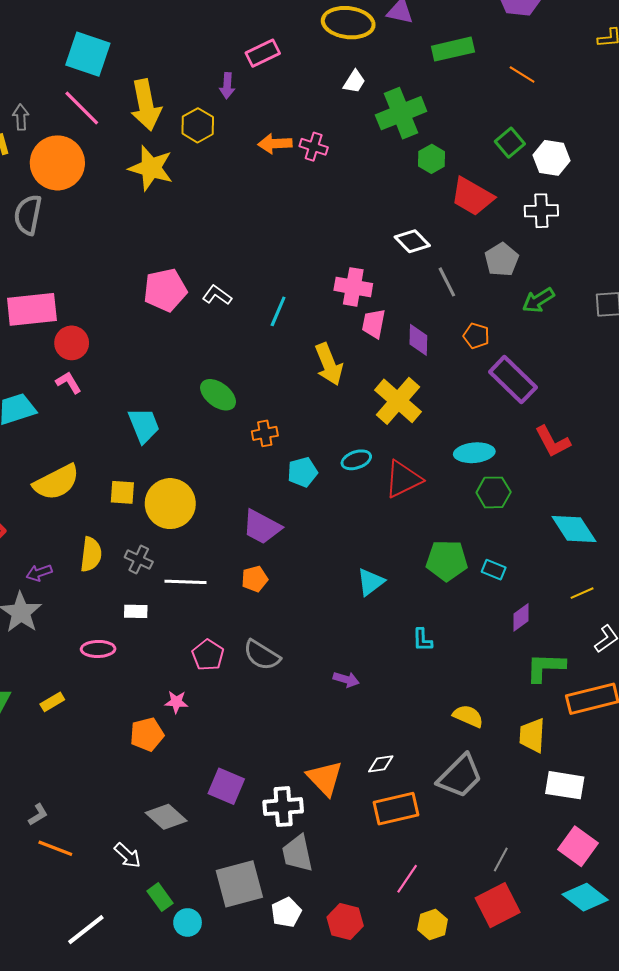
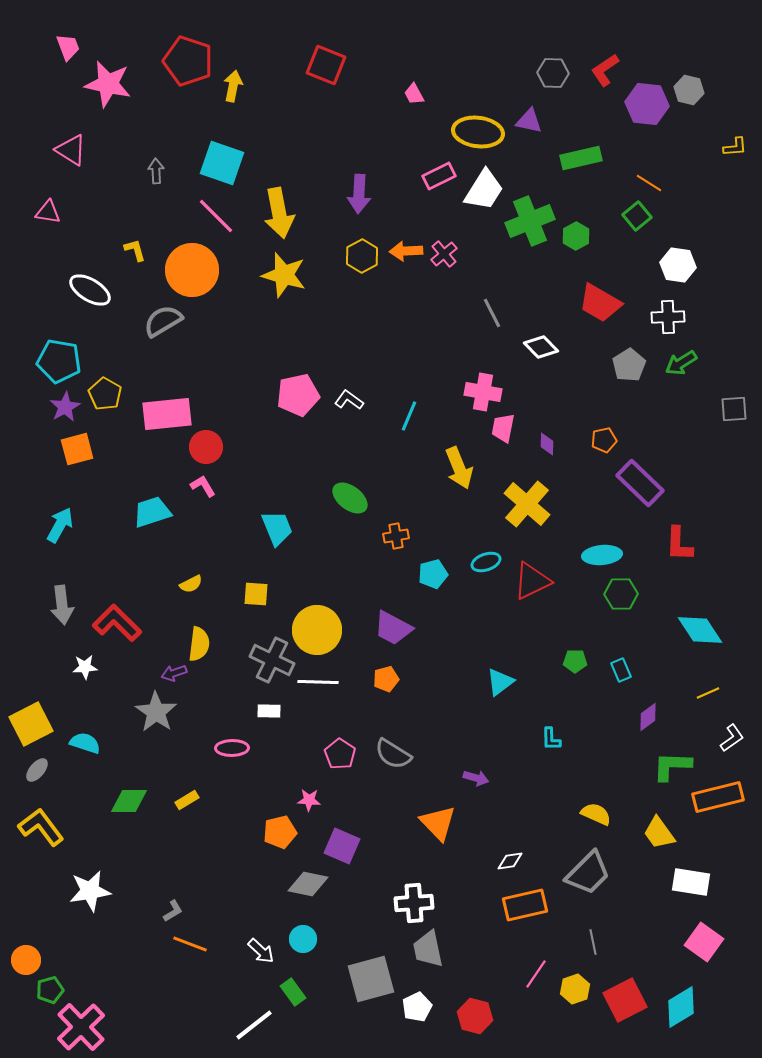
pink rectangle: (263, 53) -> (439, 176), moved
white trapezoid: (354, 82) -> (484, 190), size x1.8
purple arrow: (227, 86) -> (359, 194), size x1.5
gray arrow: (21, 117) -> (156, 171), moved
yellow hexagon: (198, 125) -> (362, 256), moved
green square: (510, 143) -> (637, 216), moved
pink cross: (314, 147) -> (444, 254), turned 32
green hexagon: (432, 159) -> (576, 236), moved
gray semicircle: (28, 215) -> (163, 321), turned 48
gray line: (447, 282) -> (492, 313), moved
green arrow: (538, 300) -> (681, 363), moved
orange pentagon: (476, 336) -> (604, 440), turned -30
purple diamond: (418, 340) -> (547, 444), size x0.7
red L-shape: (553, 442) -> (679, 544), turned 30
yellow semicircle: (56, 482) -> (191, 584), size x0.5
yellow circle: (170, 504) -> (317, 630), moved
yellow semicircle: (91, 554) -> (199, 644), moved
gray cross: (139, 559) -> (272, 660), size x1.6
green pentagon: (447, 561) -> (575, 661), size x0.6
cyan rectangle: (494, 570) -> (621, 670), turned 45
yellow trapezoid: (532, 735) -> (659, 833), turned -39
orange triangle: (325, 778) -> (438, 823), moved
purple square: (226, 786) -> (342, 846), moved
gray diamond: (166, 817) -> (308, 884), moved, turned -30
gray line: (501, 859) -> (593, 942), moved, turned -40
cyan diamond: (585, 897) -> (681, 1007), moved, turned -69
cyan circle: (188, 922) -> (303, 939), moved
yellow hexagon: (433, 925) -> (575, 989), moved
white line: (86, 930) -> (254, 1025), moved

